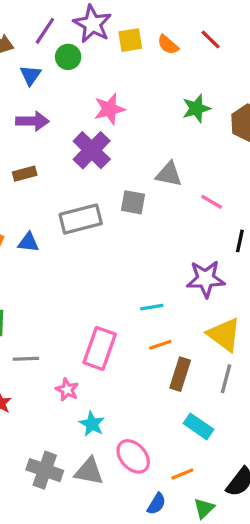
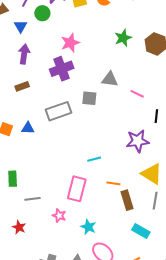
purple arrow: (32, 121) -> (24, 54), turned -78
purple cross: (92, 150) -> (62, 69), turned 30
cyan line: (152, 307) -> (94, 159), moved
orange line: (160, 345) -> (113, 183), turned 32
brown rectangle: (180, 374) -> (127, 200), turned -30
cyan star: (92, 424) -> (88, 227), moved

